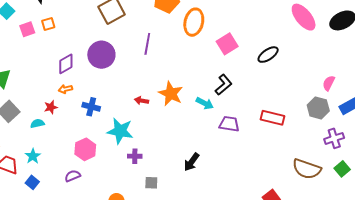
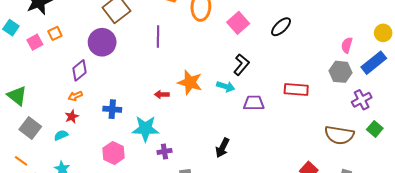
purple circle: (101, 55) -> (102, 42), moved
orange arrow: (65, 89) -> (75, 96), moved

